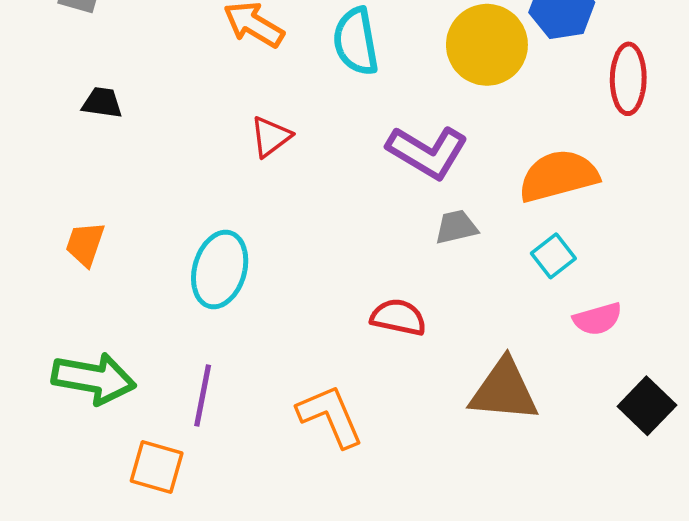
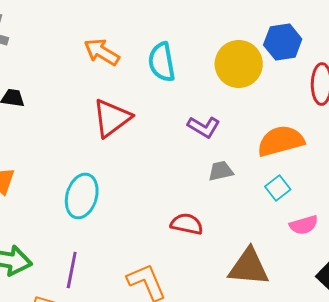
red triangle: (271, 137) -> (112, 118), size x1.6
purple L-shape: (427, 152) -> (204, 127), size x0.7

